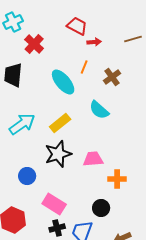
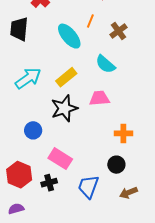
pink trapezoid: (93, 159) -> (99, 98), moved
black circle: (101, 208) -> (116, 165), moved
black cross: (57, 228) -> (49, 183), moved

